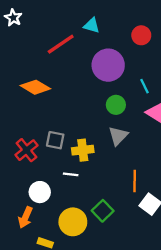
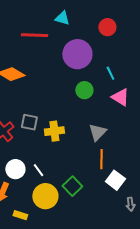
red line: (61, 44) -> (34, 35), turned 36
gray triangle: (118, 136) -> (97, 132), moved
white line: (71, 174) -> (38, 170), moved, turned 48

